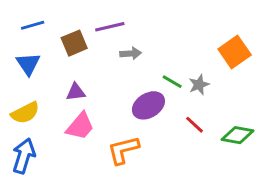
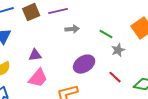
brown square: (74, 43) -> (31, 12), moved
green line: (172, 82) -> (106, 34), moved

